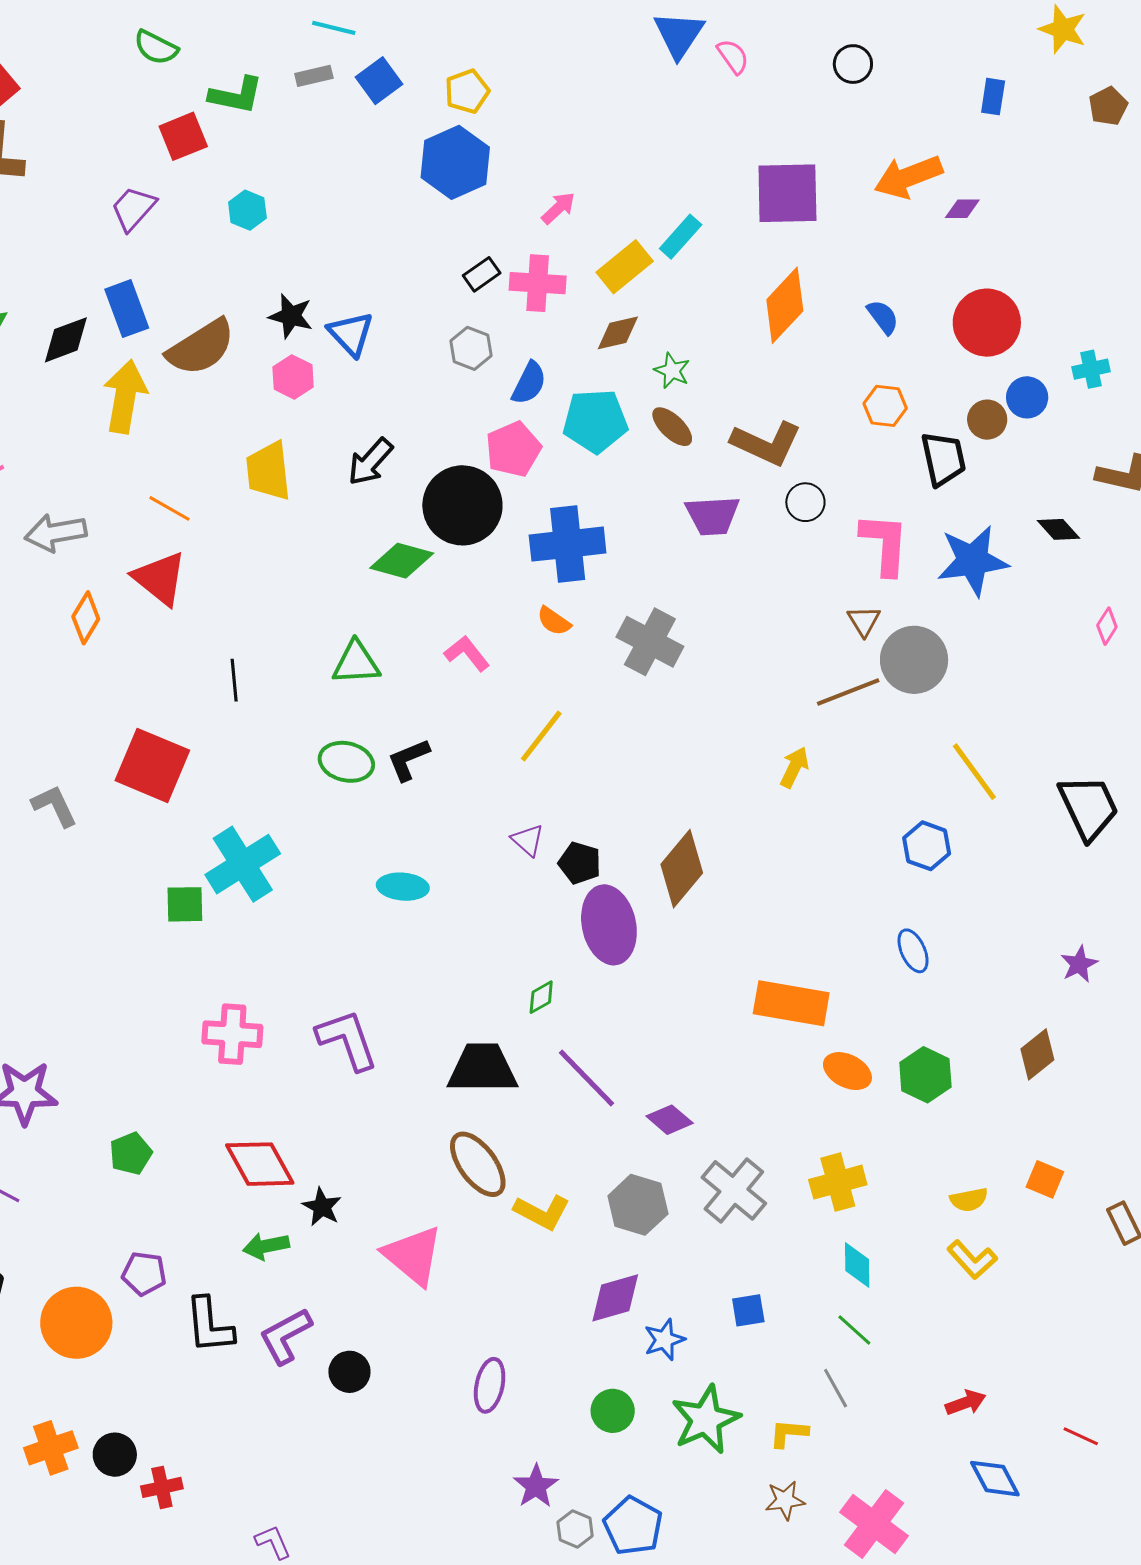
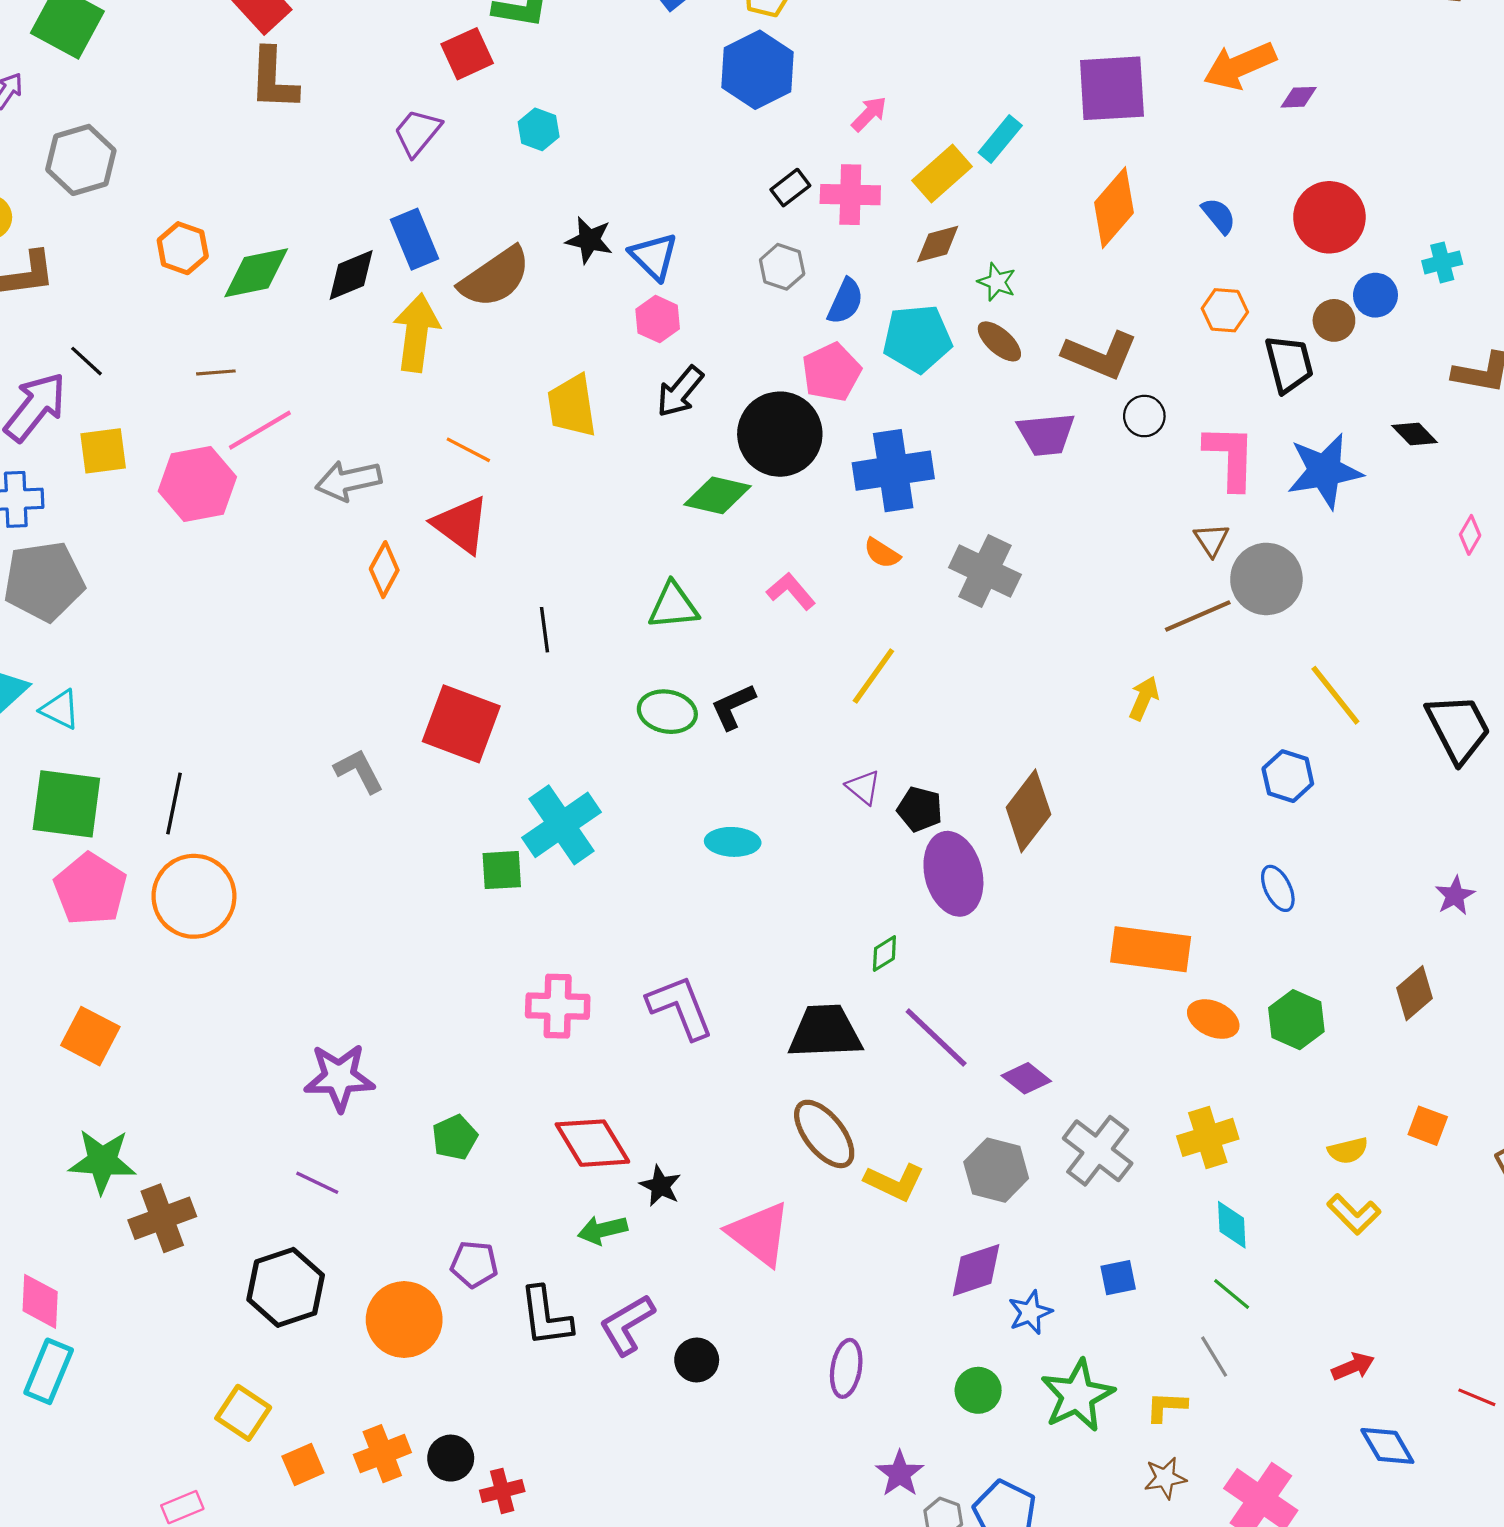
pink hexagon: (293, 377) -> (658, 319), moved

